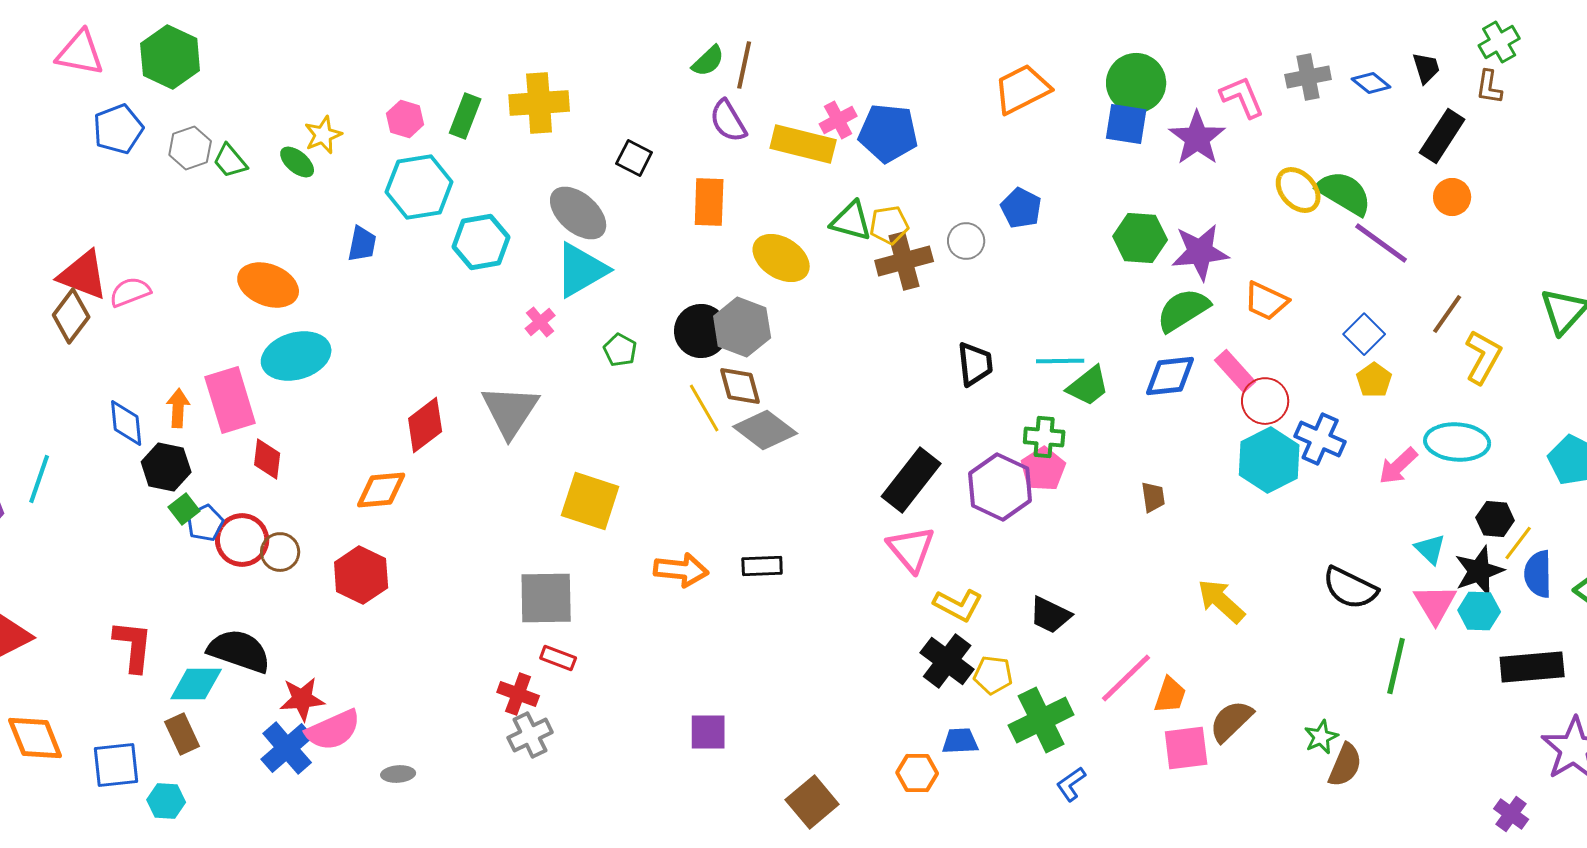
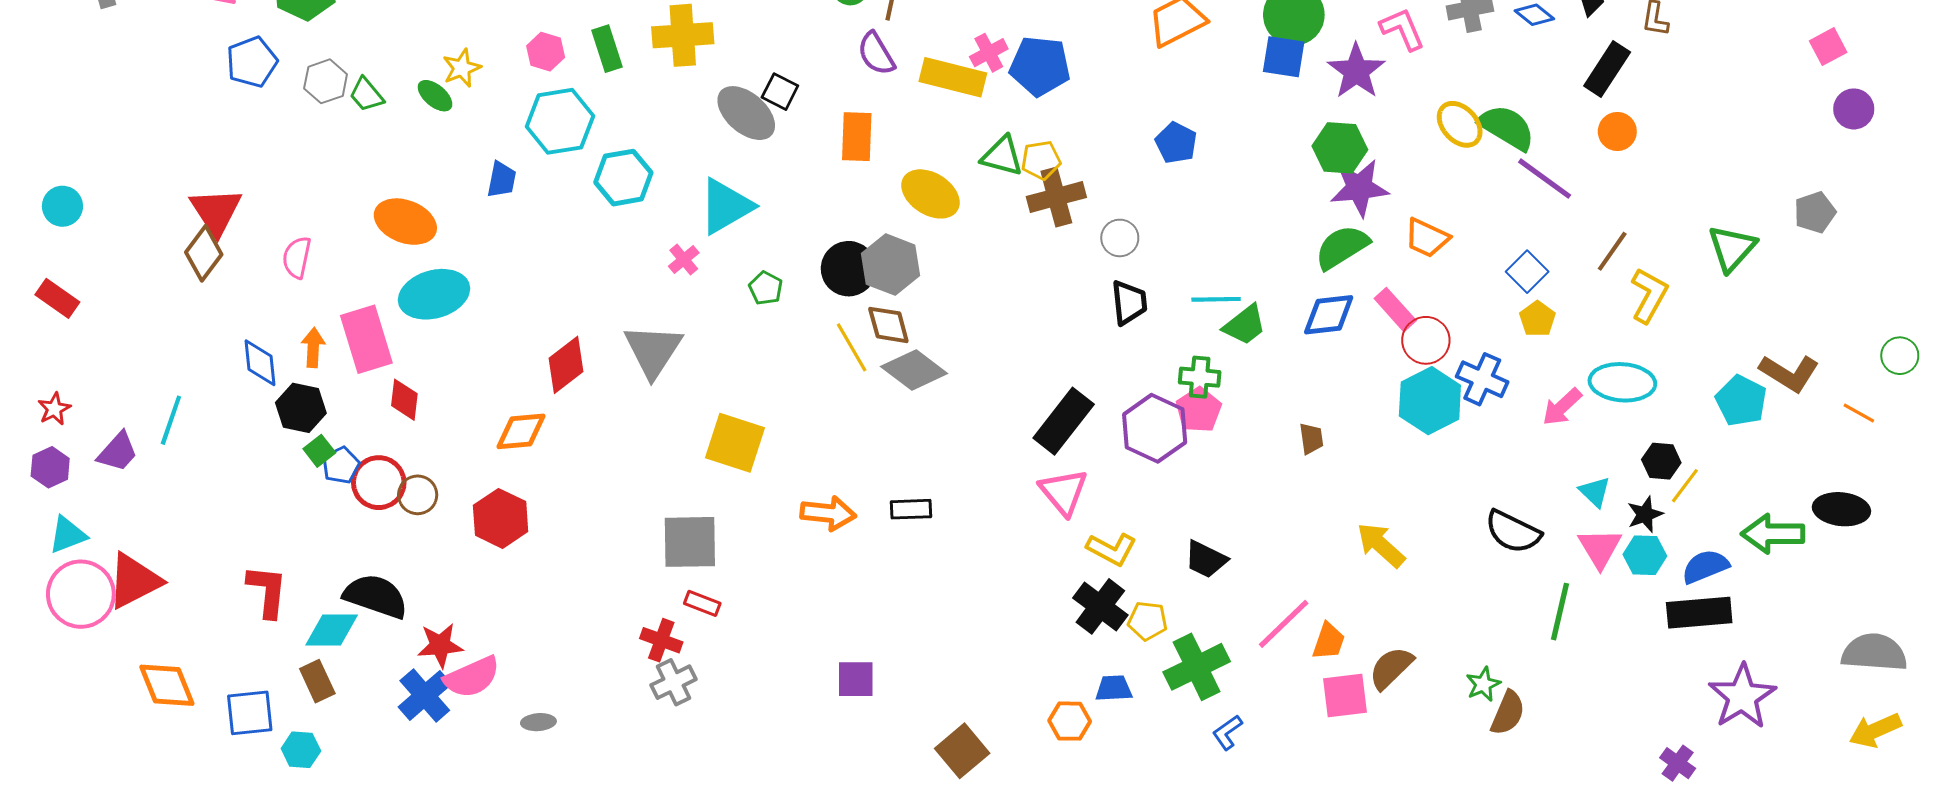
green rectangle: (465, 116) -> (607, 49), turned -39
gray ellipse: (578, 213) -> (746, 113), moved
green hexagon: (1140, 238) -> (1340, 148), moved
gray circle: (966, 241) -> (1120, 238), moved
red triangle: (83, 275) -> (216, 211), turned 36
pink semicircle: (130, 292) -> (297, 257), moved, turned -57
black star: (1479, 571) -> (1645, 514), size x0.7
blue semicircle: (1538, 574) -> (1705, 567), moved, turned 69

